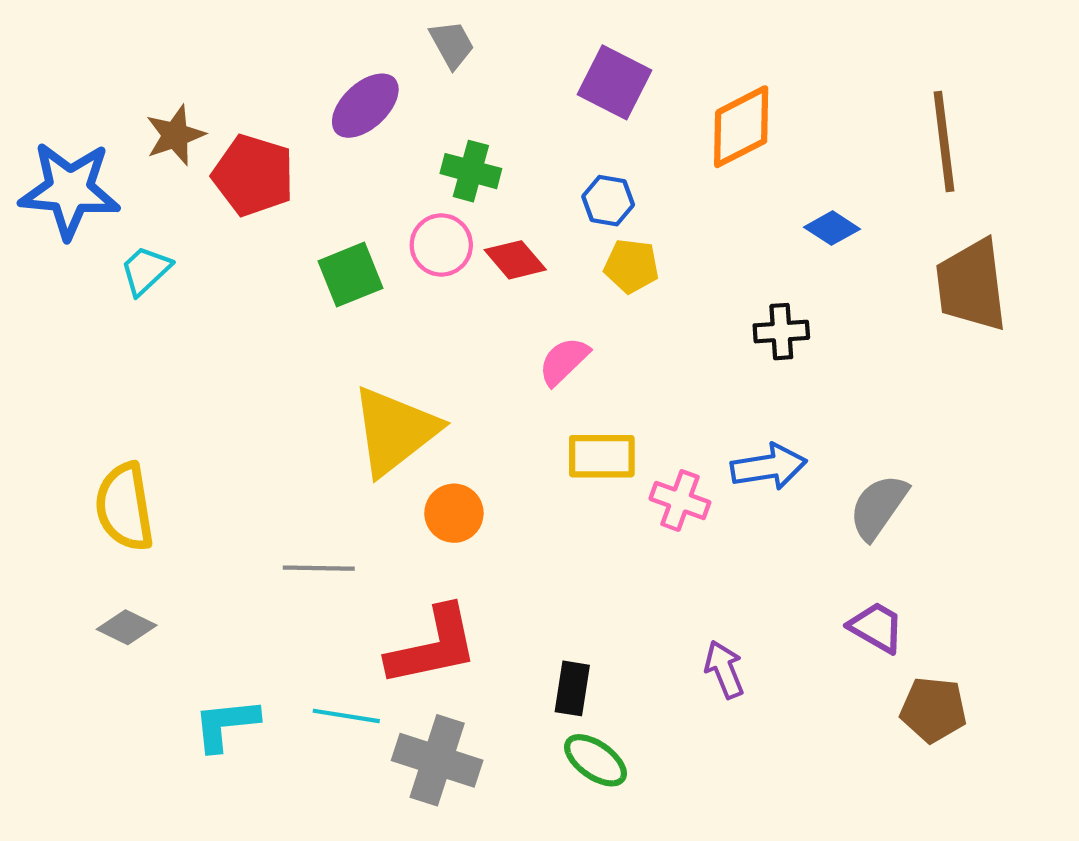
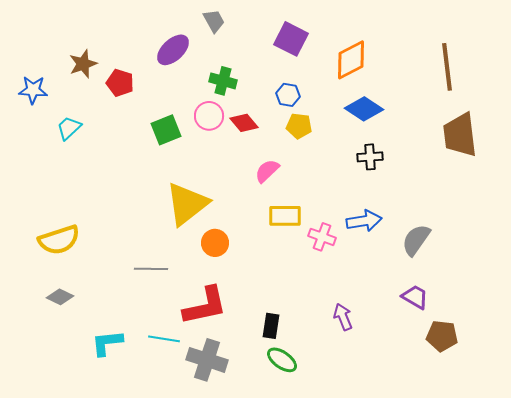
red pentagon: (253, 175) -> (120, 83), size x0.7
blue star: (70, 190) -> (33, 90), size x0.6
blue diamond: (832, 228) -> (364, 109), moved, size x1.5
yellow semicircle: (125, 507) -> (59, 240), turned -99

